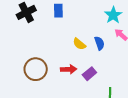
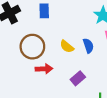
brown circle: (36, 69) -> (32, 47), moved
red arrow: (69, 69) -> (44, 69), moved

